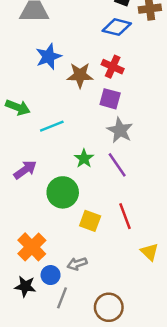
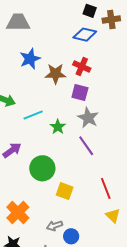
green star: (84, 159) -> (58, 127), moved
red line: (125, 216) -> (106, 188), moved
blue circle: (51, 275) -> (71, 236), moved

